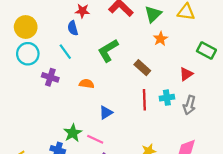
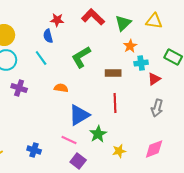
brown rectangle: (142, 68) -> (113, 73), turned -42
purple cross: (50, 77) -> (19, 88), moved
cyan cross: (167, 98) -> (141, 63), moved
blue triangle: (106, 113) -> (79, 115), size x1.6
green star: (73, 133) -> (98, 134), moved

